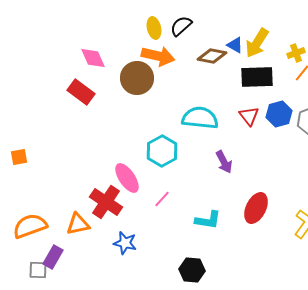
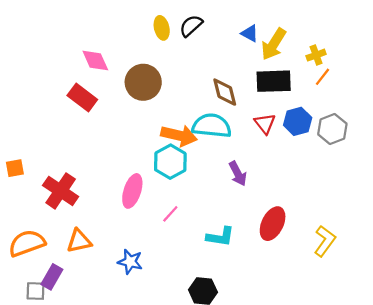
blue triangle: (235, 45) -> (250, 33), moved
orange arrow: (158, 56) -> (179, 136), moved
brown diamond: (212, 56) -> (225, 92), moved, turned 64
pink ellipse: (127, 178) -> (132, 191), turned 52
red cross: (106, 202) -> (61, 191), moved

